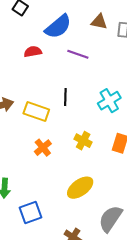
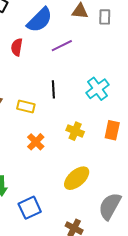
red semicircle: (33, 52) -> (17, 47), turned -66
purple line: (78, 54) -> (62, 46), turned -40
yellow rectangle: (36, 112) -> (26, 107), size x0.7

